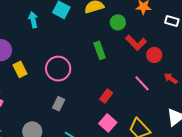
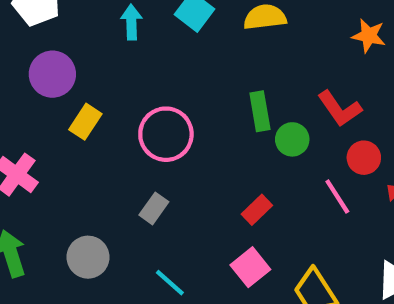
green circle: (118, 22) -> (292, 139), moved
red circle: (154, 55) -> (364, 158), moved
yellow rectangle: (20, 69) -> (85, 122), turned 49

